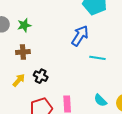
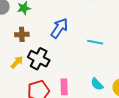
blue arrow: (80, 36) -> (59, 28), moved
black cross: (41, 76) -> (39, 59), size x1.5

